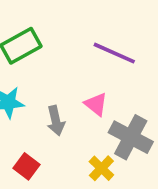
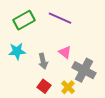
purple line: (114, 53) -> (60, 18), moved
red square: (26, 166) -> (44, 86), moved

